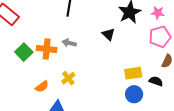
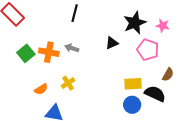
black triangle: (108, 34) -> (112, 43), turned 48
pink pentagon: (160, 37) -> (148, 50), moved, turned 30
black semicircle: (156, 81) -> (155, 94), size x1.5

